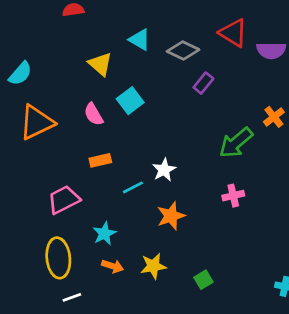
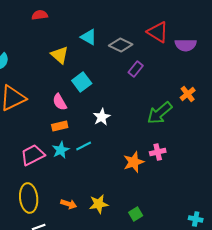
pink semicircle: (94, 114) -> (60, 102), moved
white star: (164, 170) -> (102, 117), moved
orange star: (171, 216) -> (134, 162), moved
cyan star: (104, 234) -> (61, 150), moved

